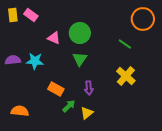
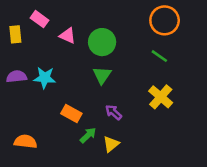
yellow rectangle: (13, 15) -> (15, 34), moved
orange circle: (143, 19) -> (165, 20), moved
pink triangle: (54, 38) -> (68, 36), moved
purple arrow: (89, 88) -> (113, 112), turned 136

